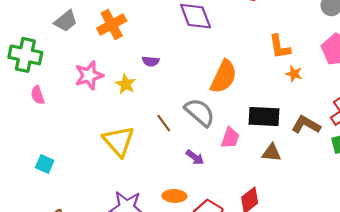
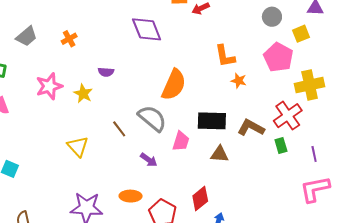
orange cross: (112, 25) -> (69, 39), size x0.6
yellow triangle: (119, 141) -> (78, 146), size x0.7

